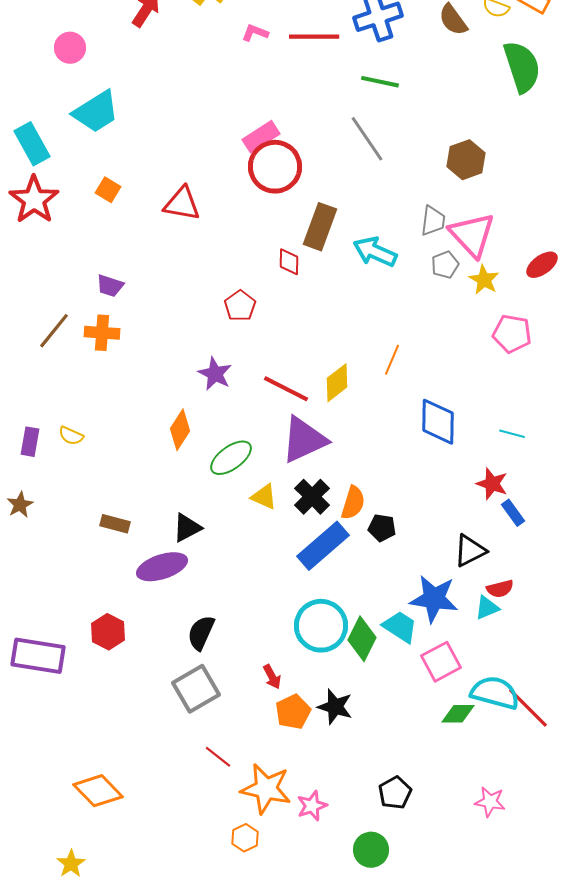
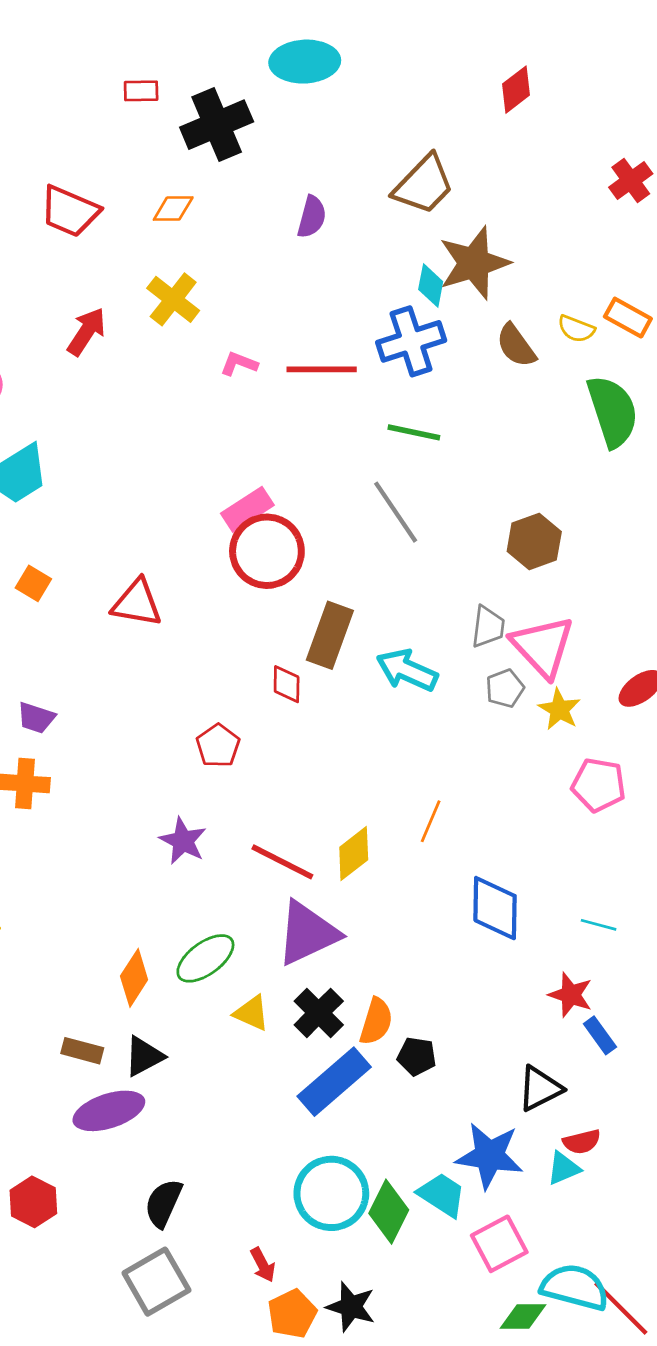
orange diamond: (180, 430) -> (134, 978), moved
brown rectangle: (115, 524) -> (82, 1051), moved

